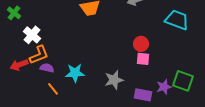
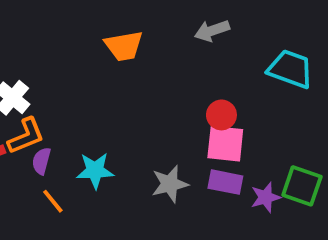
pink square: (143, 59) -> (225, 144), size x1.5
purple semicircle: (47, 68) -> (41, 161), turned -88
purple rectangle: (143, 95) -> (225, 182), moved

